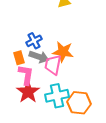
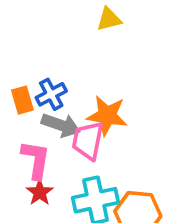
orange rectangle: (19, 58) -> (22, 100), moved
red star: (28, 92) -> (40, 192), size x0.6

